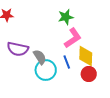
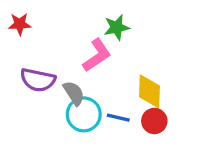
pink L-shape: (73, 38) -> (97, 55), moved
blue line: (67, 62) -> (118, 118), moved, turned -56

